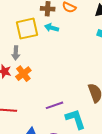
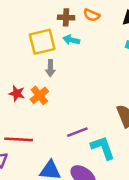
gray arrow: (16, 53) -> (50, 68), moved

